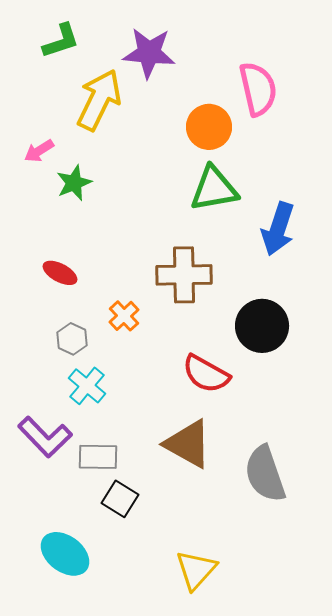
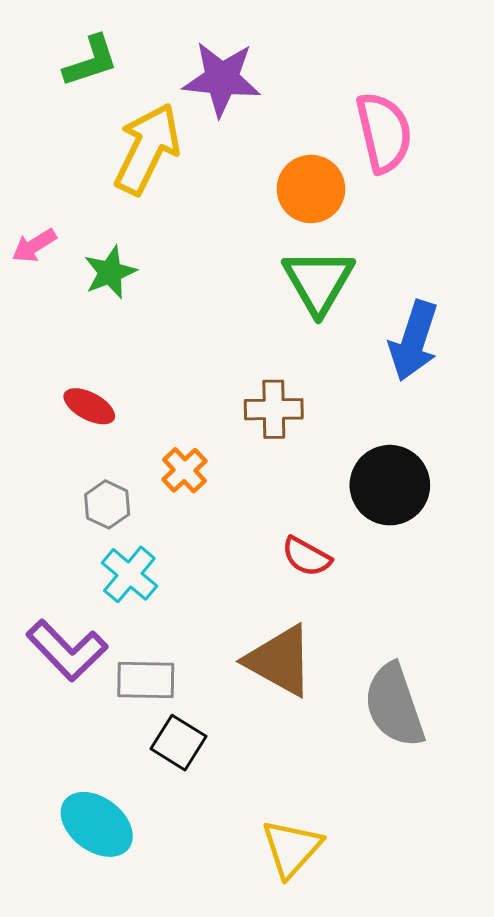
pink arrow: (39, 151) -> (34, 246), moved
green triangle: (214, 189) -> (318, 281), turned -50
brown cross: (184, 275) -> (274, 409), size x0.7
red semicircle: (206, 374) -> (307, 557), size x0.7

